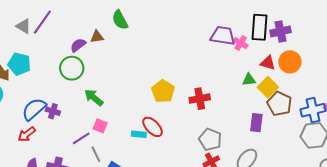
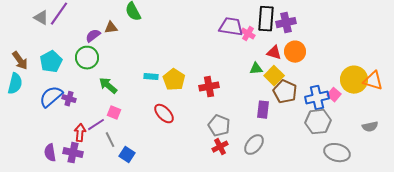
cyan pentagon: (19, 64) -> (51, 62), moved, turned 30
red arrow: (27, 134) -> (80, 133), moved, turned 132
cyan rectangle: (139, 134) -> (151, 77), moved

